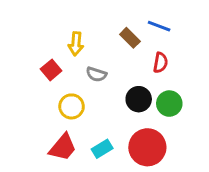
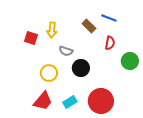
red square: (51, 70) -> (31, 38), moved, turned -32
black circle: (139, 99) -> (81, 68), moved
green circle: (169, 104) -> (130, 61), moved

